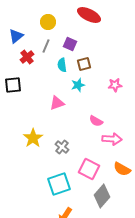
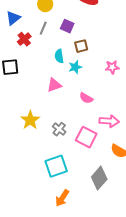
cyan semicircle: (62, 65) -> (59, 56), moved
pink semicircle: (96, 121) -> (86, 98), moved
pink square: (89, 169) -> (86, 137), moved

